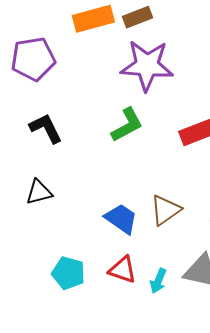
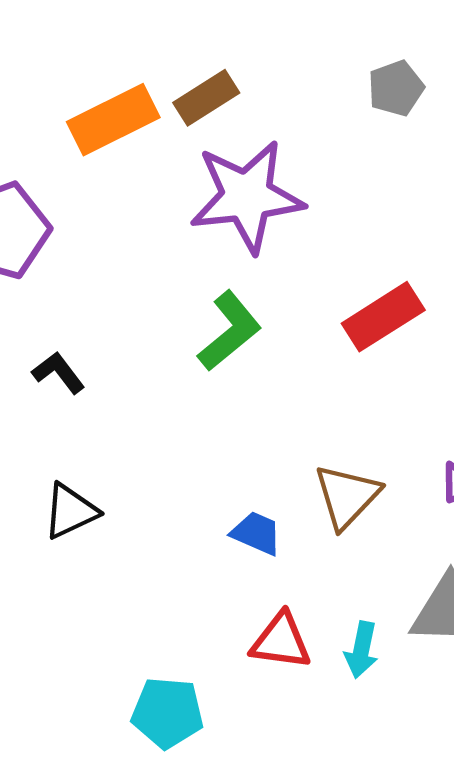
black L-shape: (46, 128) -> (58, 373), size x0.7
blue trapezoid: (121, 219) -> (256, 533), size x0.7
cyan pentagon: (68, 273) -> (167, 713), moved

